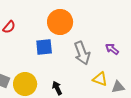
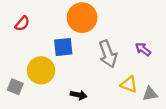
yellow circle: (25, 84) -> (41, 70), moved
black arrow: (57, 88) -> (79, 95), turned 128

